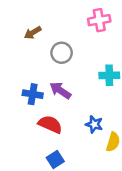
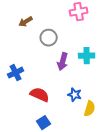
purple arrow: (60, 90) -> (63, 62), moved, turned -108
blue cross: (33, 94) -> (16, 73), moved, turned -35

